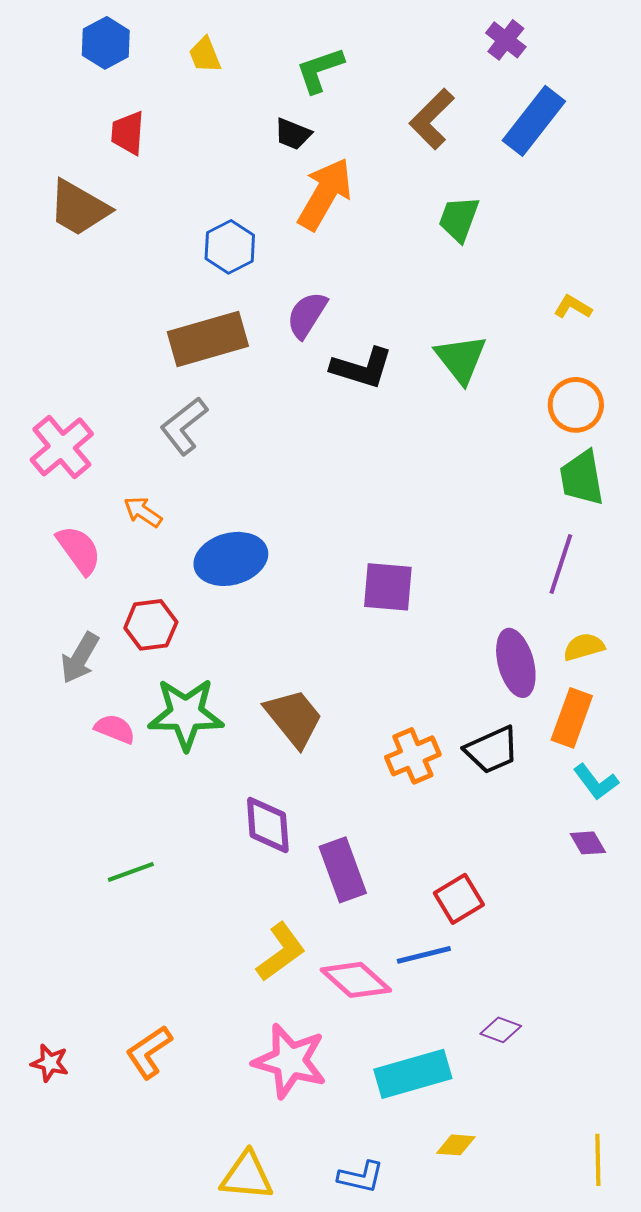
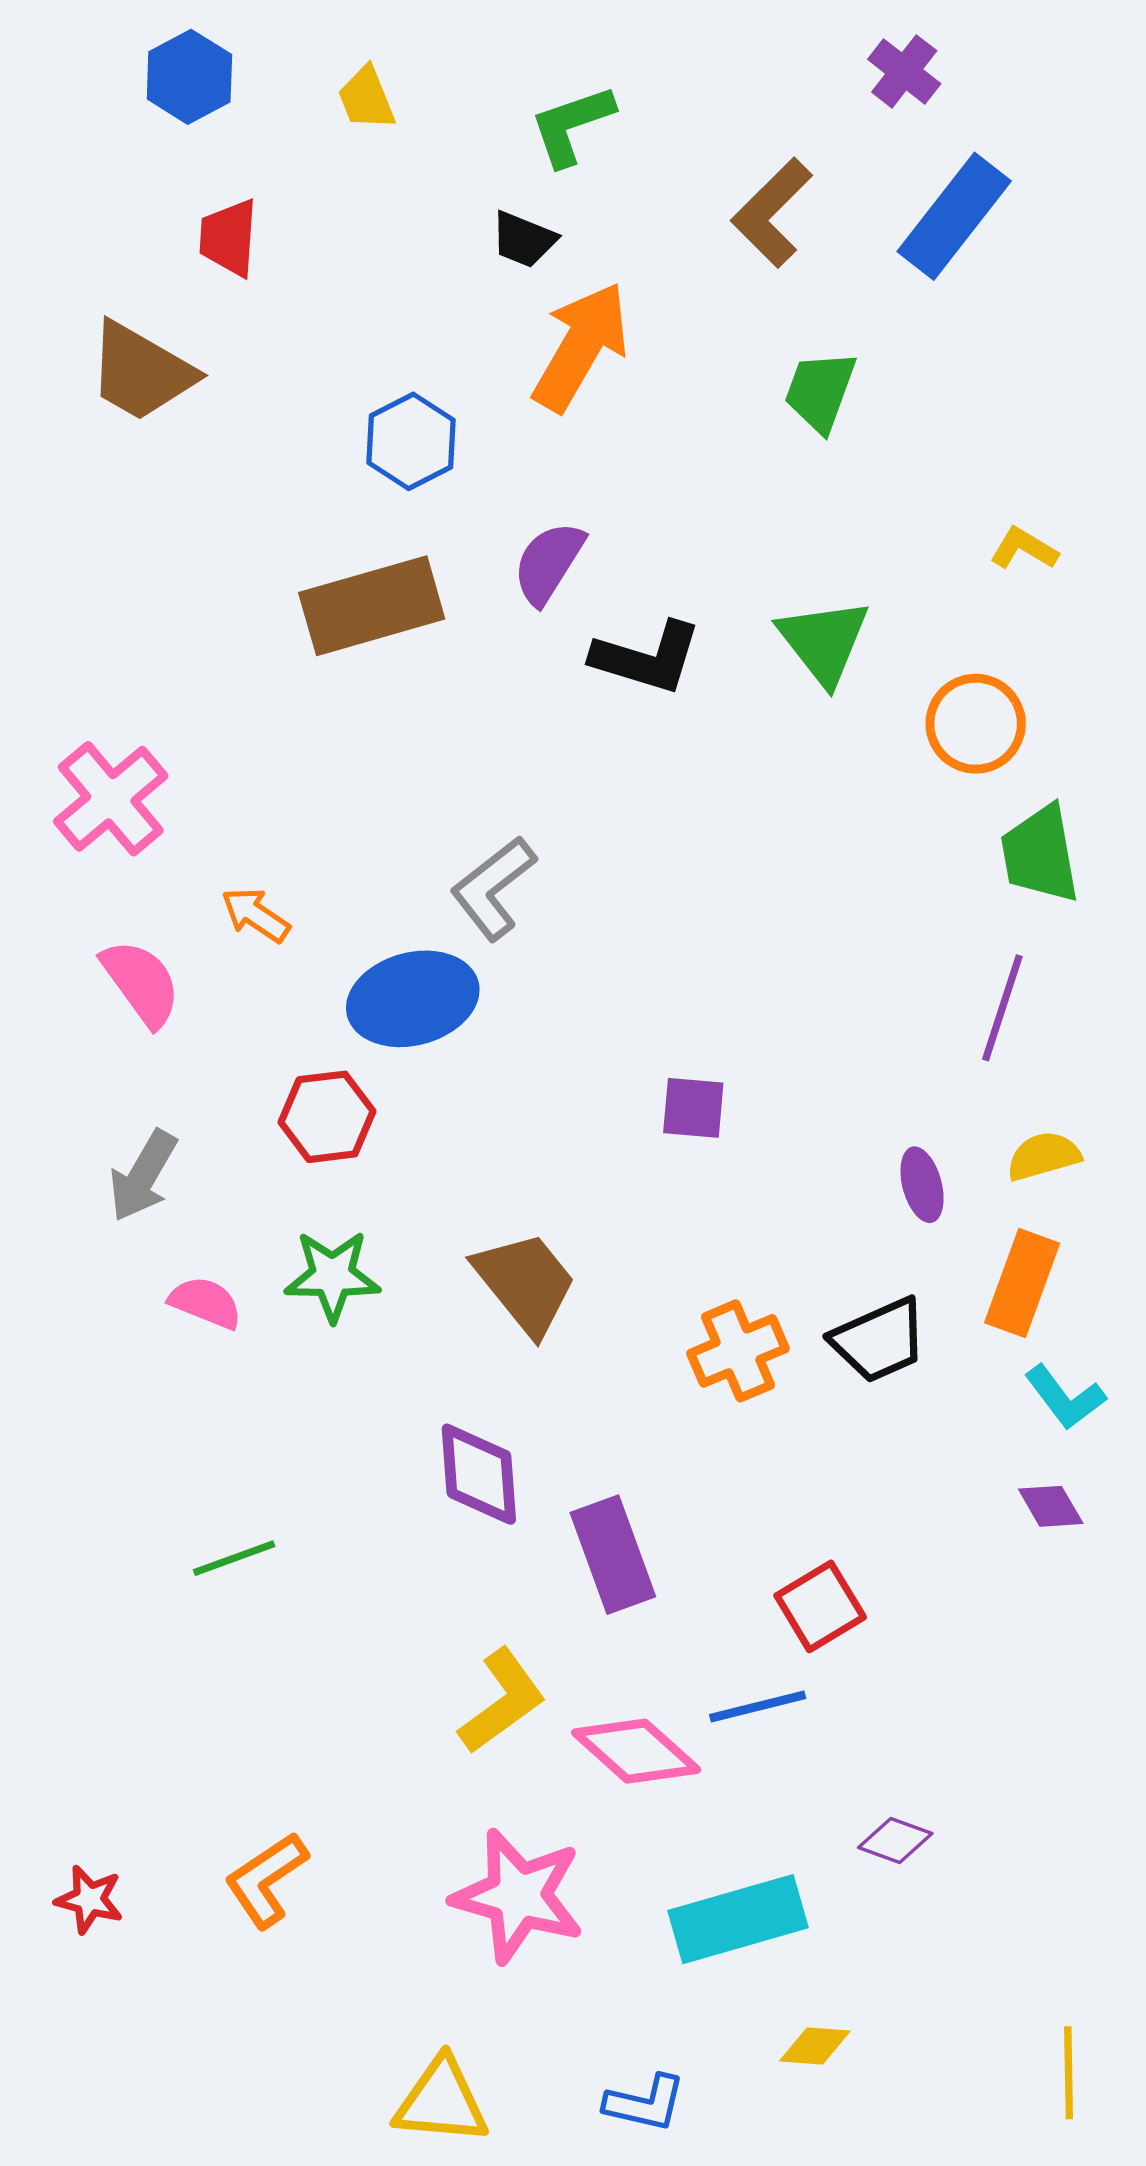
orange circle: (576, 405) -> (976, 724), moved
gray L-shape: (184, 426) -> (493, 888), moved
purple square: (388, 587) -> (693, 1108), moved, size x0.7
red hexagon: (151, 625) -> (327, 1117), moved
purple ellipse: (516, 663) -> (922, 1185), size x0.6
green star: (186, 714) -> (332, 1276), size x0.7

